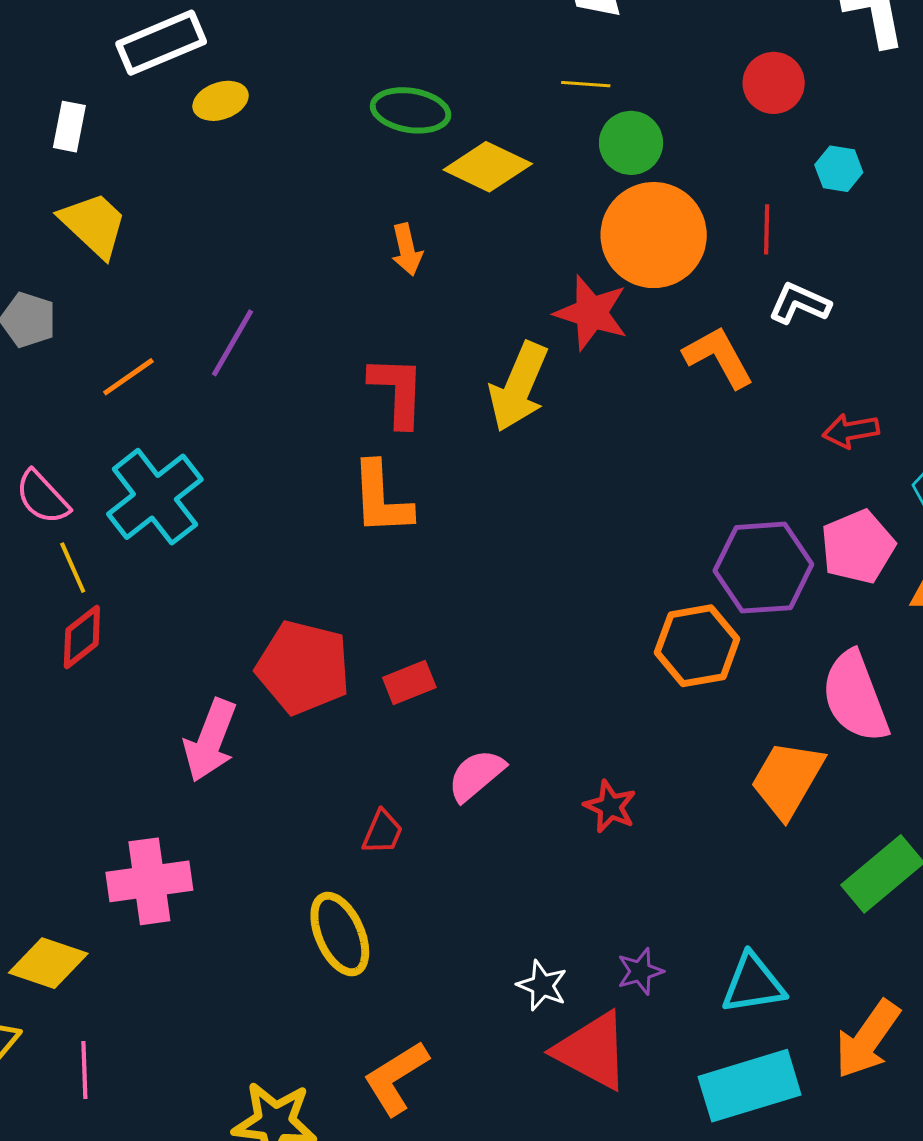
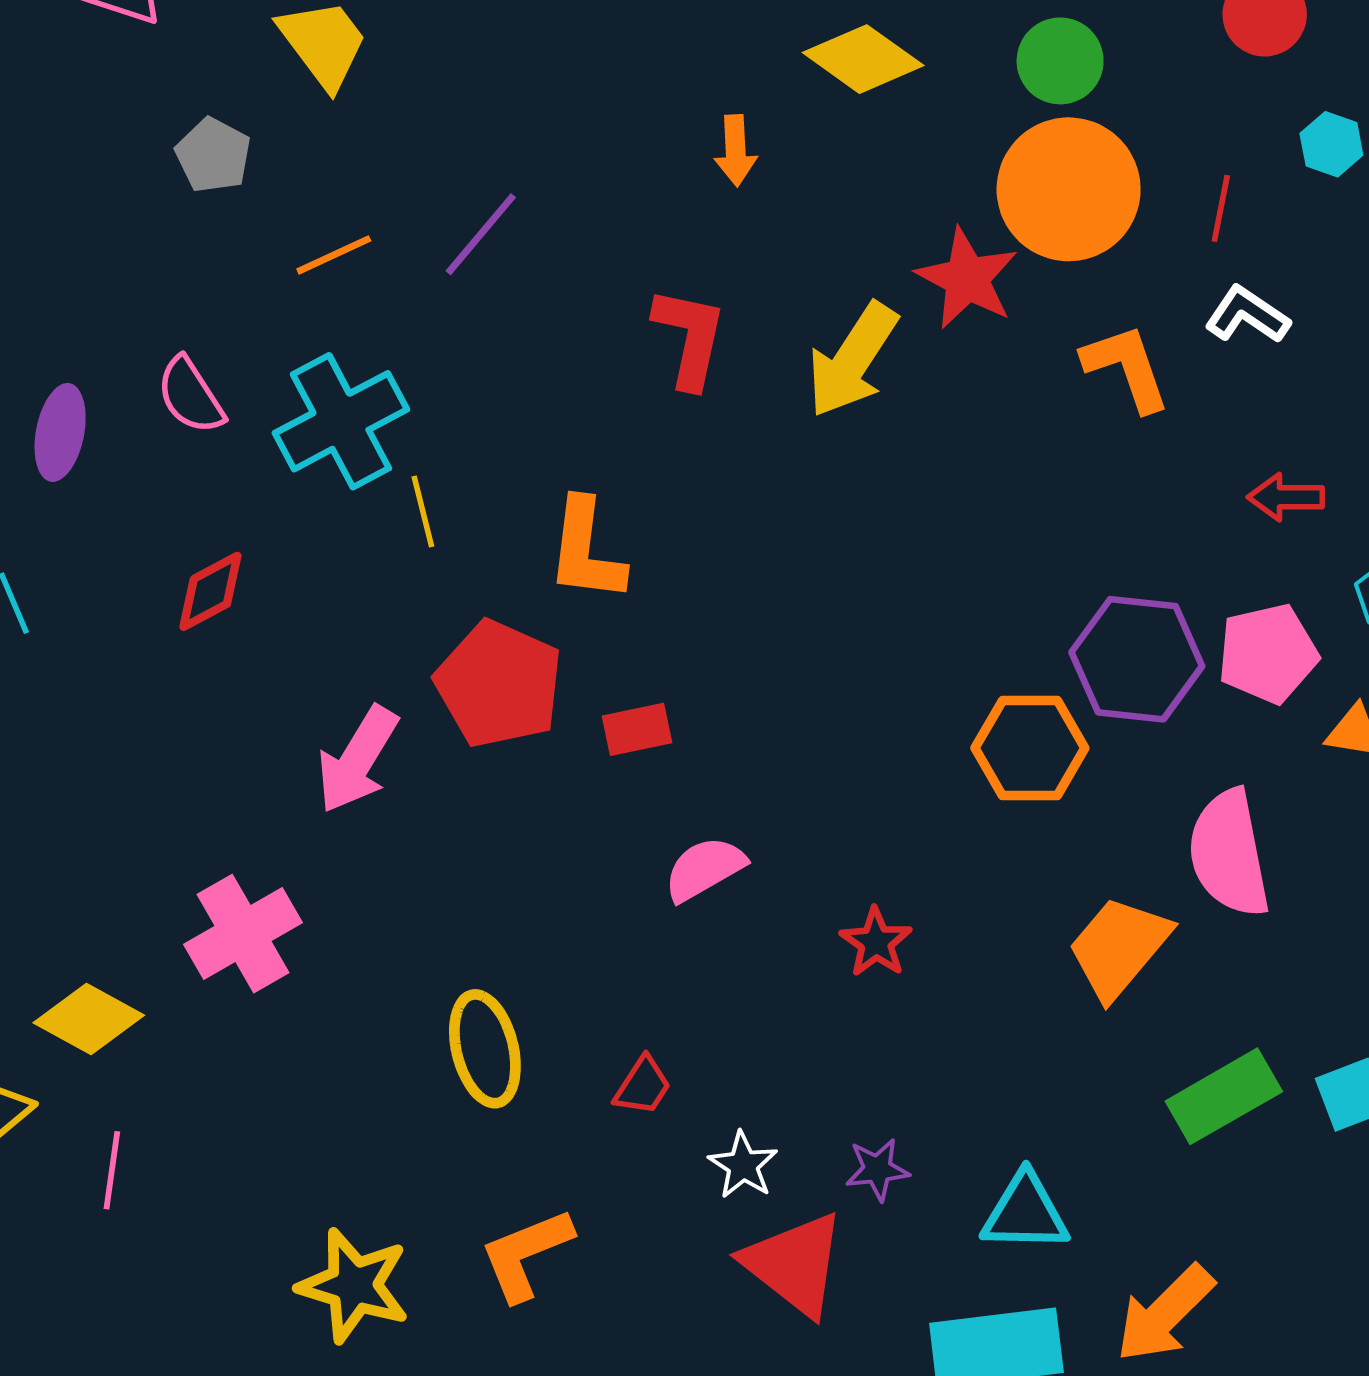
orange L-shape: (381, 498) -> (586, 550), moved
yellow line: (73, 568) -> (423, 511), moved
red trapezoid: (383, 832) -> (643, 1086), moved
pink cross: (149, 881) -> (243, 934), turned -32

